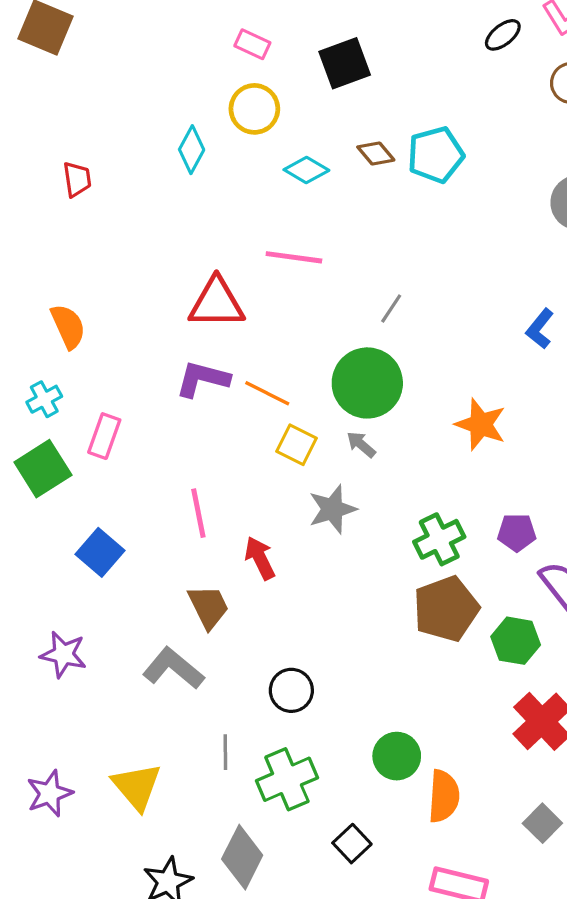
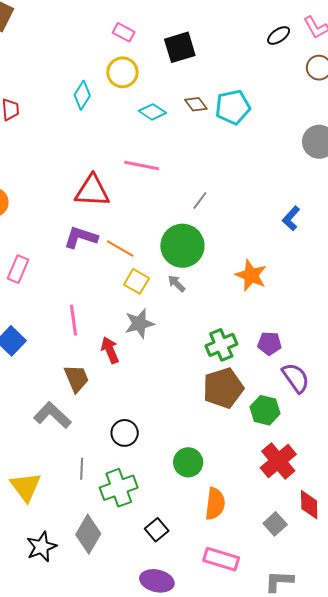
gray star: (332, 509) -> (139, 324), moved
green circle: (397, 756) -> (188, 462), moved

